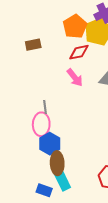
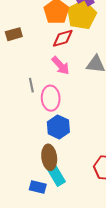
gray line: (45, 107) -> (31, 85), moved
pink ellipse: (41, 124) -> (51, 98), moved
blue hexagon: (50, 144) -> (58, 127), moved

